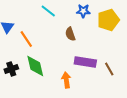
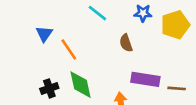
brown line: (109, 69) -> (177, 88), turned -56

